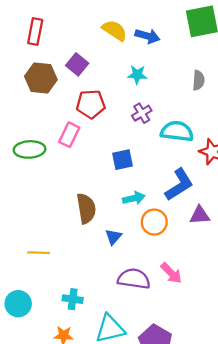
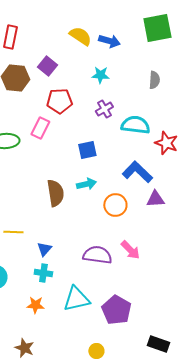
blue L-shape: (179, 185) -> (137, 172), turned -104
cyan arrow: (134, 198) -> (86, 184), moved
blue triangle: (113, 237) -> (44, 249), moved

